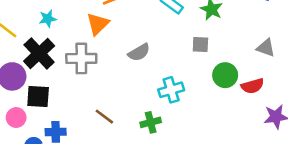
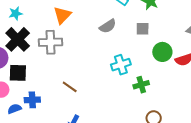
cyan star: (48, 19) -> (16, 13), moved
gray semicircle: (139, 52) -> (108, 26), moved
green cross: (151, 122) -> (141, 85), moved

